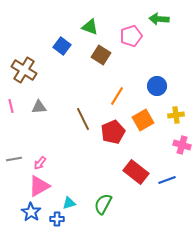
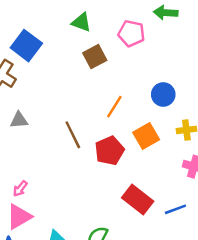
pink pentagon: (131, 36) -> (131, 33), turned 30
blue square: (62, 46) -> (26, 46), moved, size x1.4
brown square: (101, 55) -> (95, 57), turned 30

